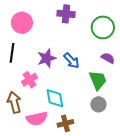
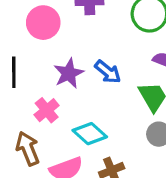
pink circle: (22, 23) -> (43, 23), moved
cyan diamond: (55, 98) -> (90, 134), turned -30

